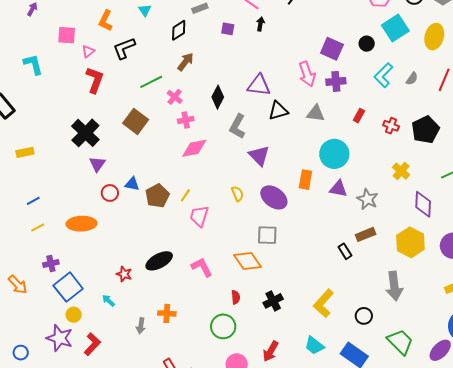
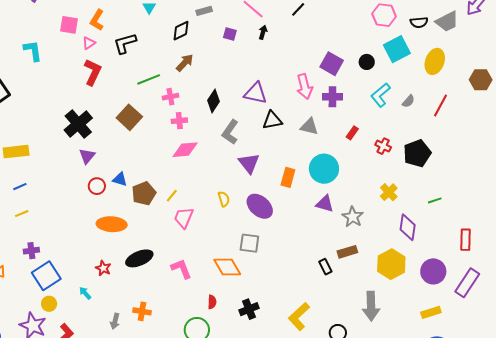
orange L-shape: (106, 21) -> (97, 20), moved
pink cross: (175, 97) -> (170, 97), turned 35
yellow rectangle: (25, 152) -> (16, 152), moved, size x1.4
orange rectangle: (305, 180) -> (288, 177), moved
orange ellipse: (81, 224) -> (112, 224), moved

